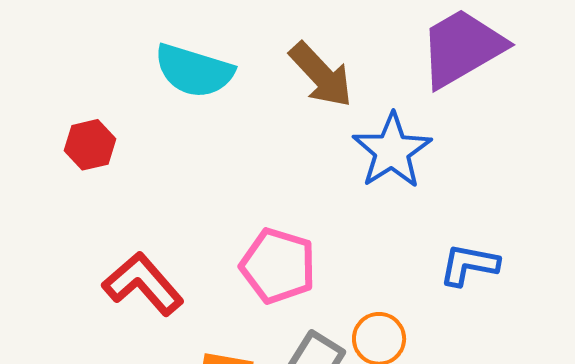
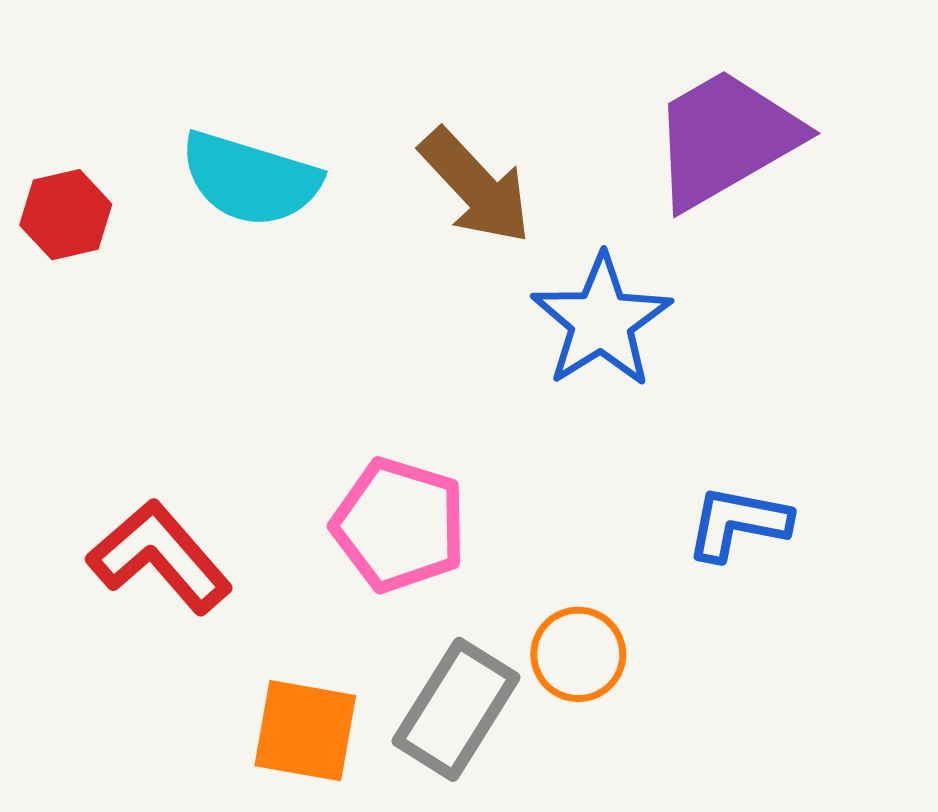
red hexagon: (90, 145) -> (66, 215), moved

